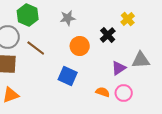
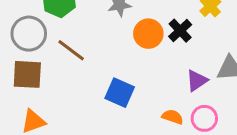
orange circle: (80, 46) -> (148, 34), moved

